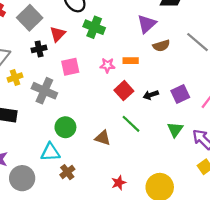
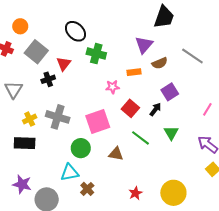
orange rectangle: (131, 61) -> (134, 72), moved
pink square: (70, 67) -> (98, 121), moved, size x1.4
yellow cross: (15, 77) -> (30, 119), moved
purple square: (180, 94) -> (170, 92), moved
black arrow: (151, 95) -> (155, 109), turned 152
green triangle: (175, 130) -> (171, 133), moved

